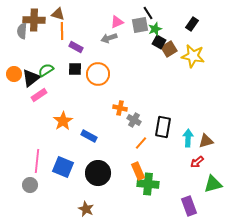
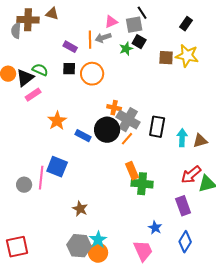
green star: (155, 29) -> (126, 49), moved
orange line: (62, 31) -> (90, 40), moved
black square: (159, 42) -> (139, 42), moved
brown square: (169, 49) -> (166, 58), moved, turned 35
green semicircle: (46, 70) -> (40, 70), turned 56
gray cross: (134, 120) -> (128, 120), size x1.6
orange line: (141, 143) -> (127, 139), moved
pink line: (37, 161) -> (41, 178), moved
red arrow: (197, 162) -> (191, 175), moved, size x1.5
black circle: (98, 173) -> (107, 130), moved

